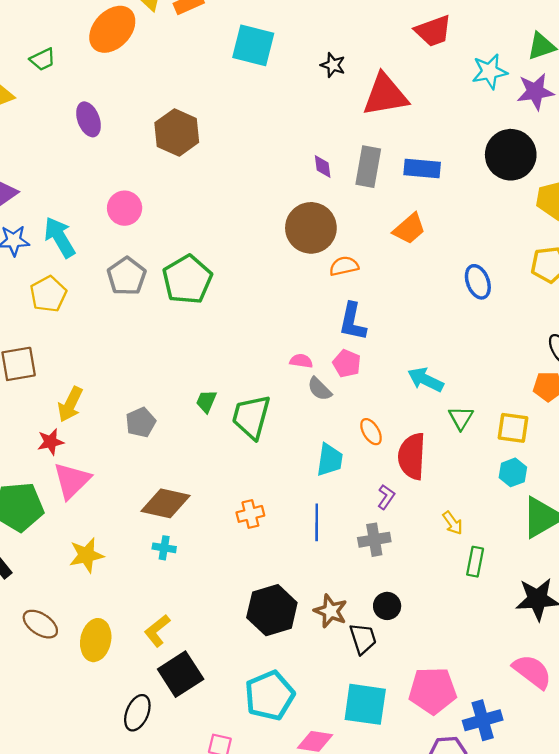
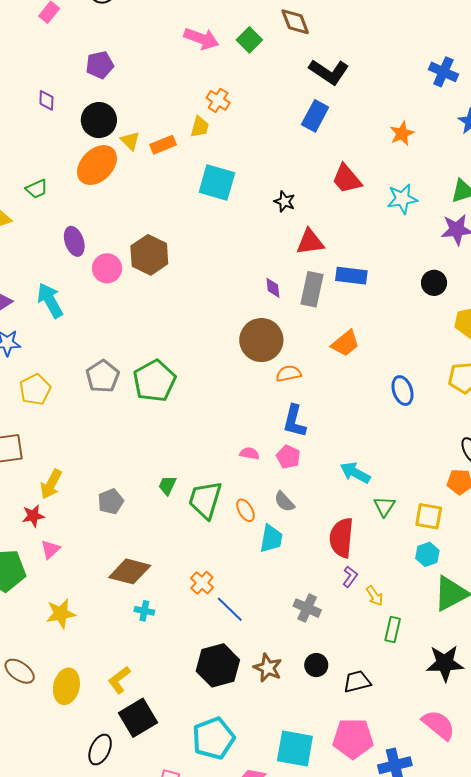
red trapezoid: (433, 31) -> (347, 179), moved, turned 68
cyan star: (490, 71) -> (402, 199), moved
red triangle: (385, 95) -> (310, 242), moved, size x0.7
black circle: (511, 155) -> (434, 283), size x0.6
blue rectangle: (422, 168) -> (351, 276), moved
pink circle: (125, 208) -> (107, 268), moved
cyan arrow: (60, 237) -> (50, 300), moved
gray semicircle: (320, 389) -> (284, 502), moved
orange ellipse: (371, 432) -> (245, 510), moved
pink triangle: (72, 481) -> (50, 549), size x0.6
purple L-shape: (386, 497) -> (350, 577), moved
orange cross: (250, 514) -> (202, 583), turned -35
blue line: (317, 522) -> (230, 609), moved, turned -48
gray cross: (374, 540) -> (307, 608), turned 32
cyan cross: (164, 548) -> (144, 611), moved
black trapezoid: (363, 639) -> (357, 682), moved, turned -88

